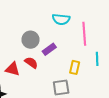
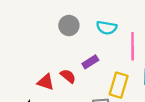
gray circle: (30, 40) -> (69, 25), moved
yellow rectangle: (75, 67) -> (119, 85), size x1.5

